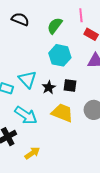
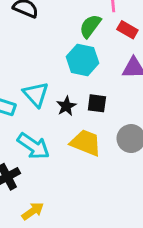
green semicircle: (55, 26) -> (90, 26), moved
yellow arrow: (32, 153) -> (33, 211), moved

